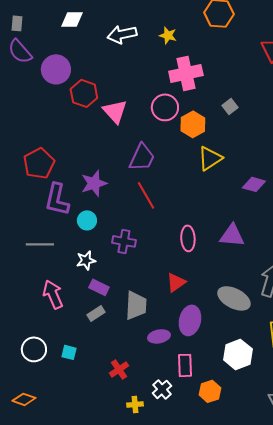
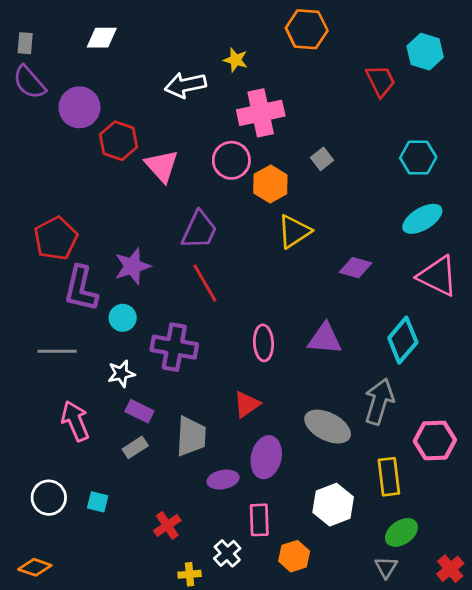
white arrow: (122, 34) -> (185, 85), moved
purple cross: (124, 241) -> (174, 347), size x1.4

